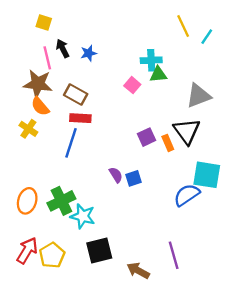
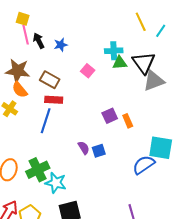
pink line: (47, 58) -> (26, 35), moved
pink square: (132, 85) -> (88, 71), moved
black triangle: (187, 131) -> (144, 63), moved

